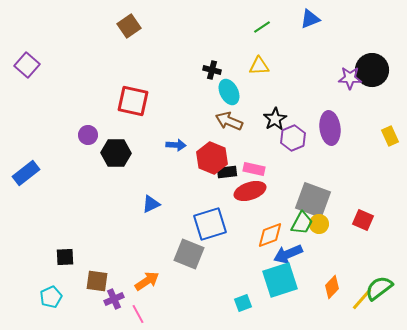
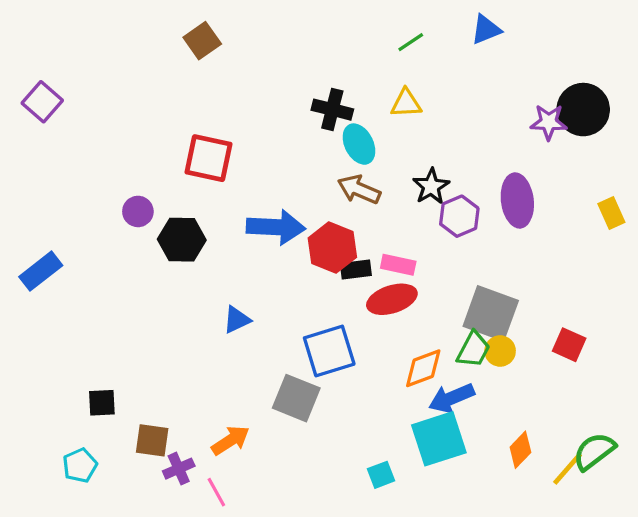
black cross: (212, 70) -> (332, 110), size x1.4
blue arrow: (176, 145) -> (276, 227), size x1.8

